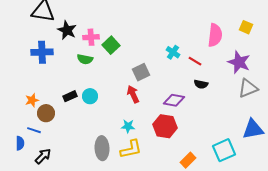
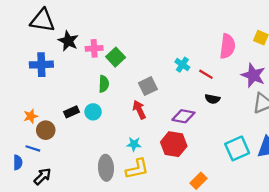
green semicircle: (85, 59) -> (104, 84), moved, turned -98
cyan square: (224, 150) -> (237, 148), moved

